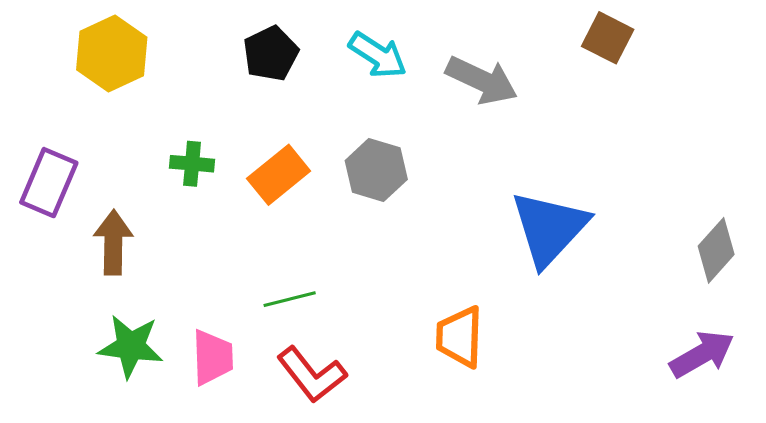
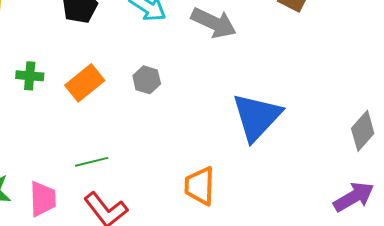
gray hexagon: (376, 170) -> (147, 80), size x0.7

